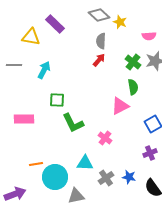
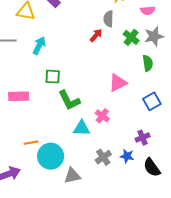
gray semicircle: (101, 41) -> (108, 19), moved
green semicircle: (133, 87) -> (148, 63), moved
purple cross: (150, 153) -> (143, 138), moved
cyan triangle: (85, 163) -> (82, 128), moved

